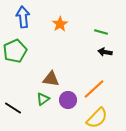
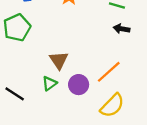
brown triangle: (51, 79) -> (59, 60), turned 48

